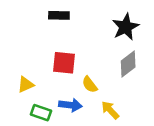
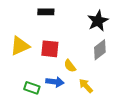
yellow triangle: (26, 85) -> (20, 46), moved, size x1.5

